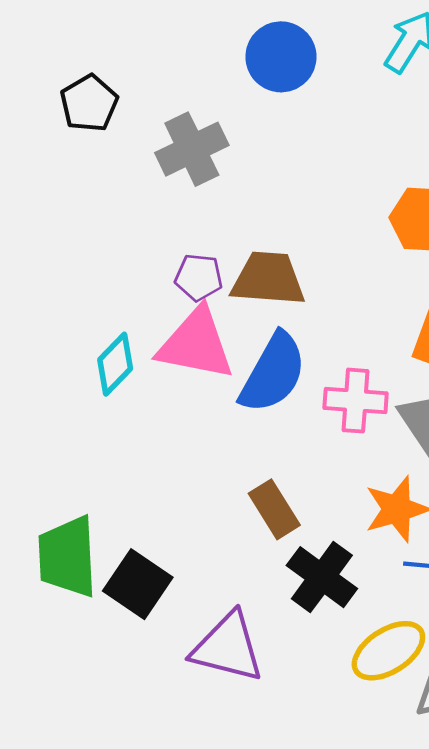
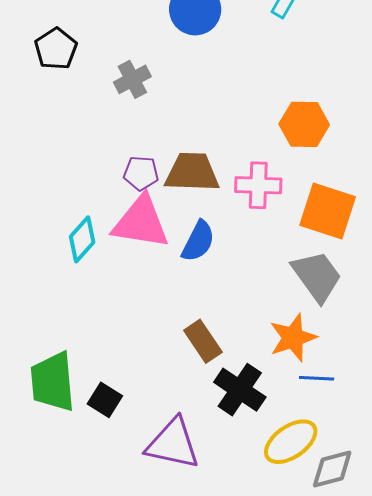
gray cross: (192, 149) -> (132, 79), size x0.7
blue semicircle: (273, 373) -> (198, 241), size x0.7
pink cross: (356, 401) -> (258, 185), moved
black square: (138, 584) -> (105, 400), size x0.7

